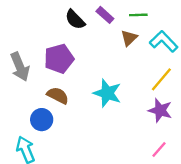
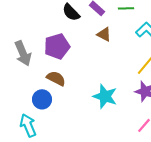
brown triangle: (129, 38) -> (104, 34), moved, turned -49
cyan star: (107, 93) -> (105, 96), moved

